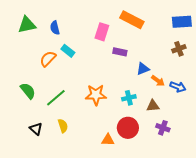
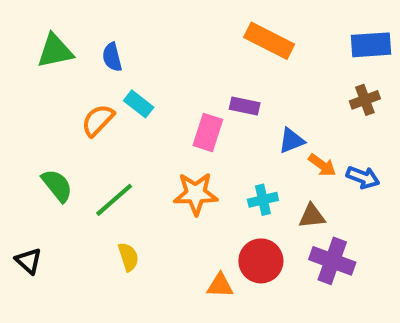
pink rectangle: (102, 32) -> (208, 132), moved
purple cross: (163, 128) -> (332, 261), size x1.5
black triangle: (36, 129) -> (29, 261), moved

